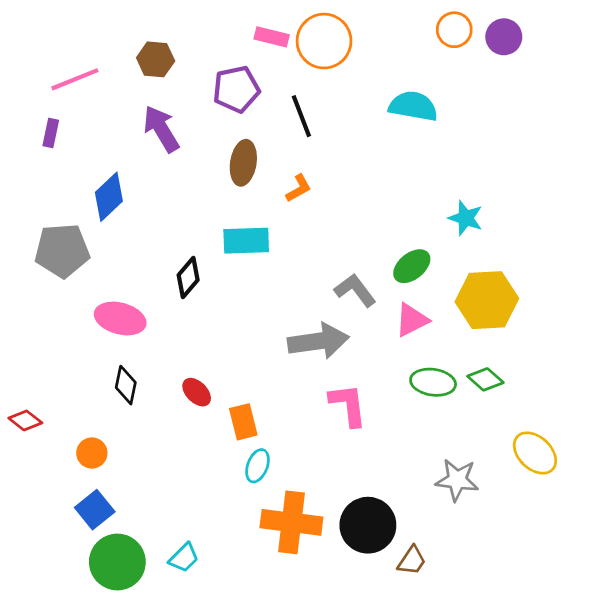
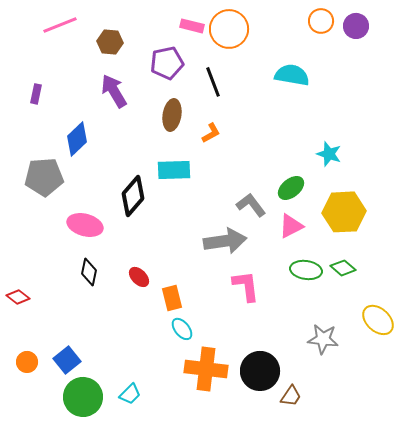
pink line: (75, 79) -> (60, 25), moved
black diamond: (188, 277) -> (133, 196), size x1.4
orange circle: (92, 453) -> (27, 362), moved
cyan ellipse: (257, 466) -> (182, 329), turned -60

